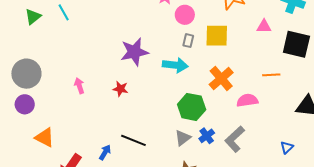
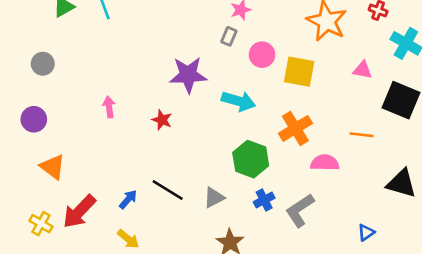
pink circle: (185, 15) -> (262, 55), moved
gray rectangle: (188, 41) -> (229, 36), moved
gray circle: (26, 74) -> (43, 64), moved, size x0.6
gray triangle: (183, 138) -> (214, 198), moved

